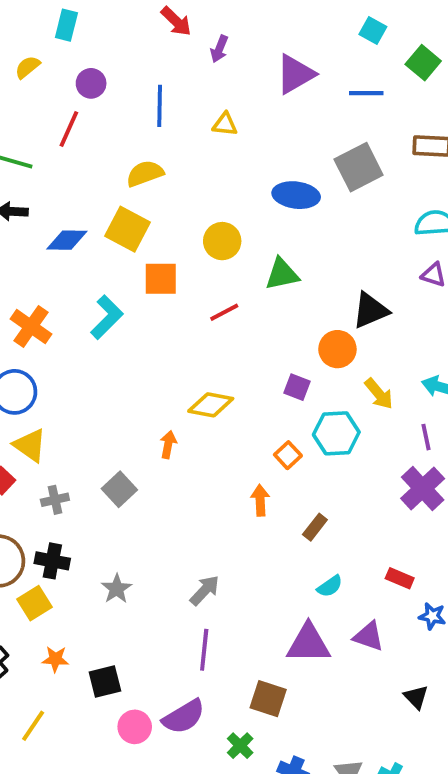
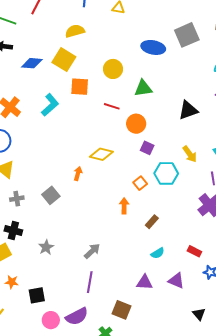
red line: (224, 312) -> (112, 106), turned 42
orange circle: (337, 349) -> (136, 124), moved
purple triangle: (308, 643) -> (145, 282), size x0.7

